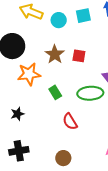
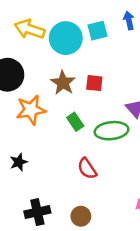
cyan circle: (59, 20) -> (66, 38), size x1.6
green rectangle: (55, 92) -> (75, 122), moved
black cross: (19, 151) -> (37, 212), moved

